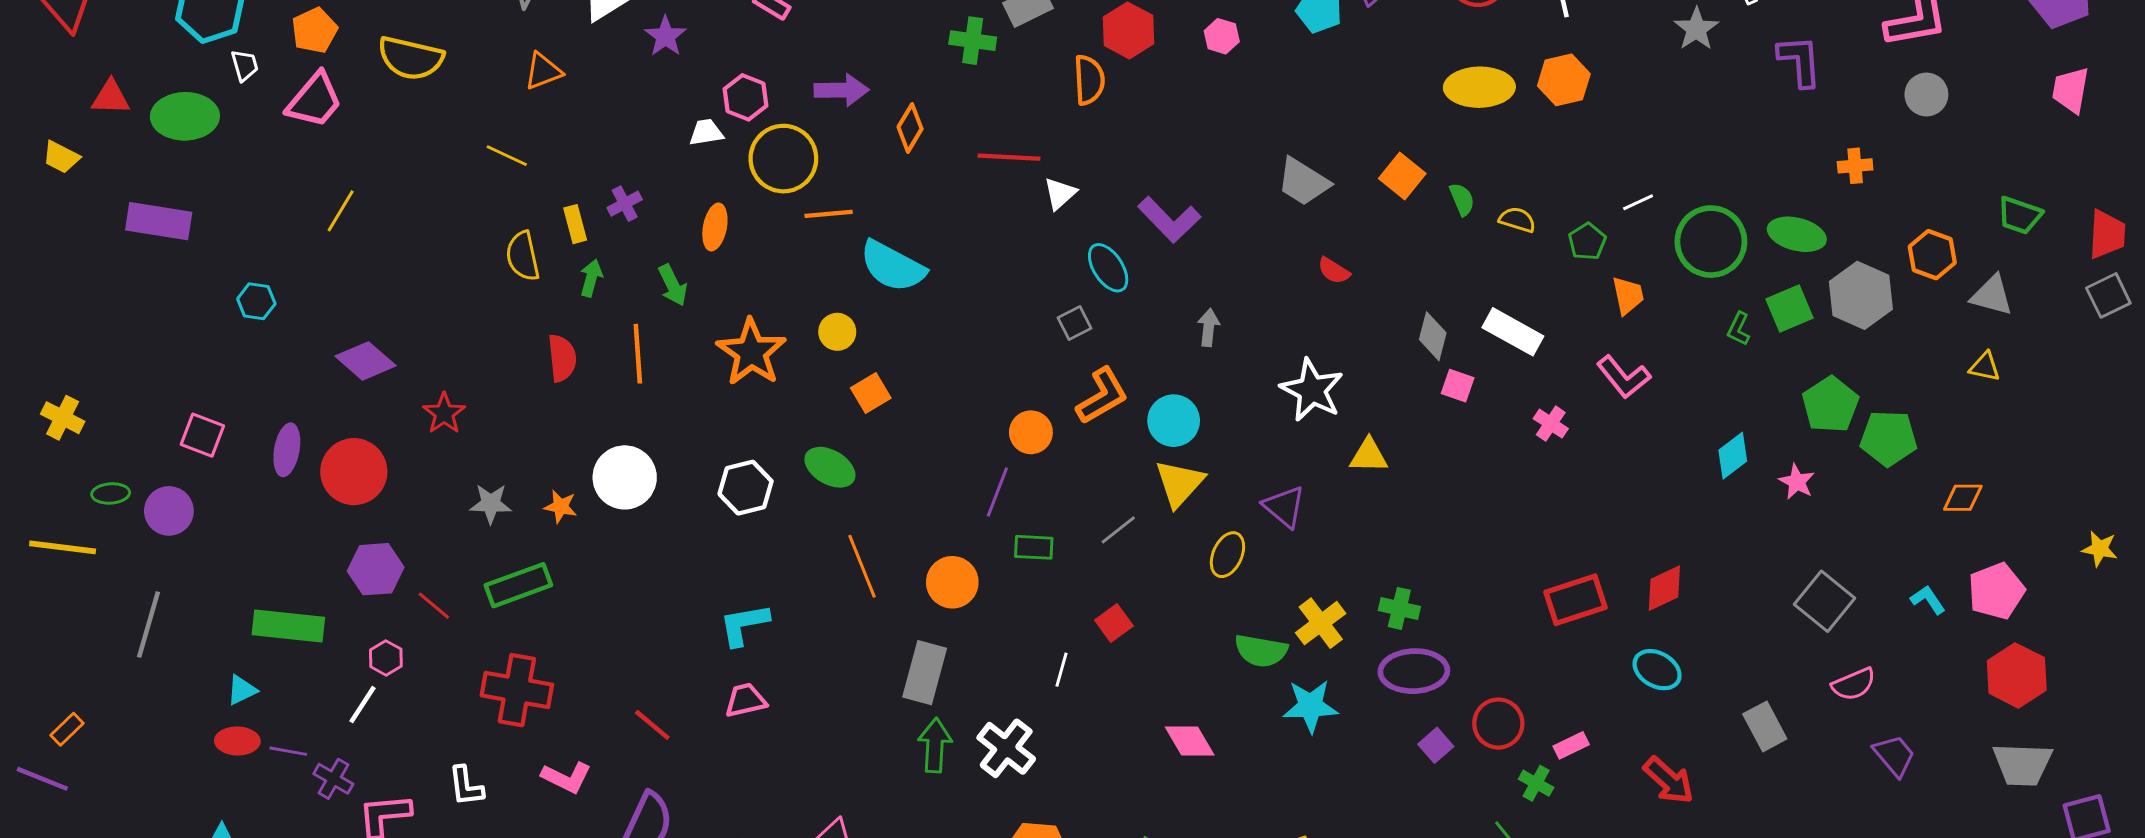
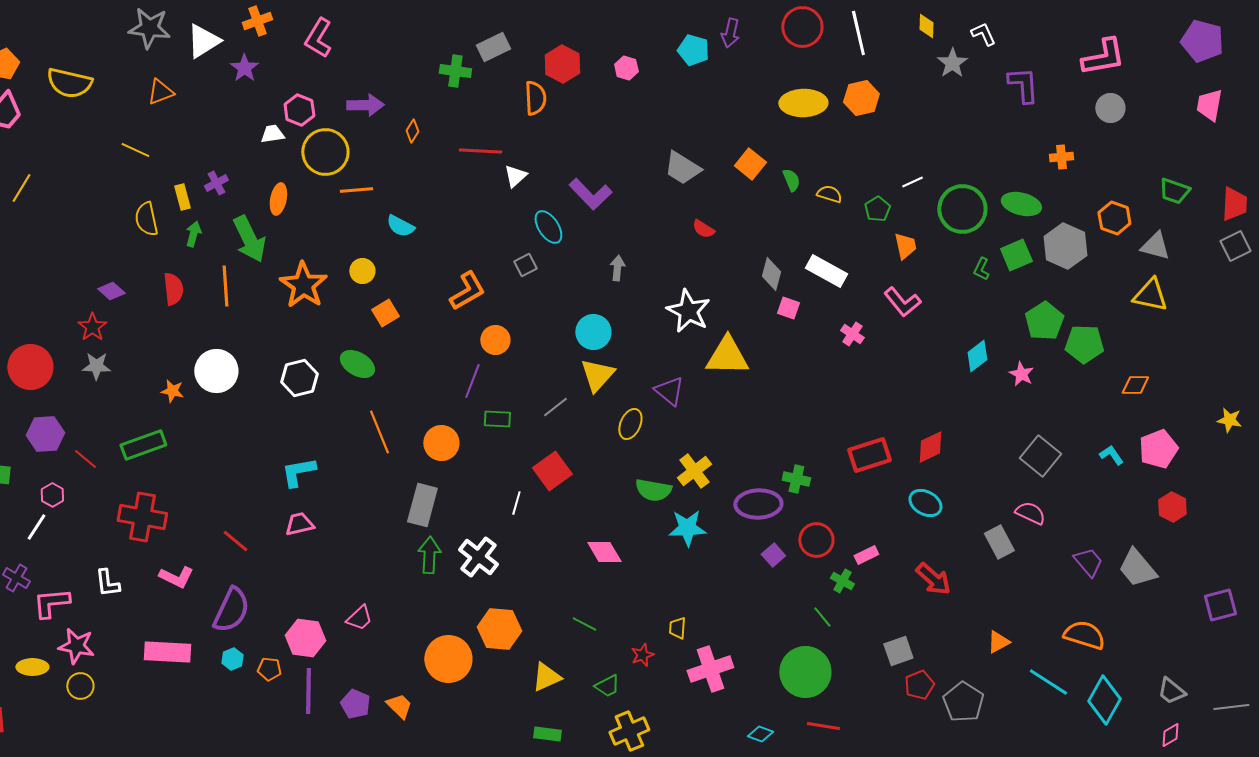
orange diamond: (910, 128) -> (412, 131), size x0.7
cyan semicircle: (893, 266) -> (400, 226), size x0.6
green arrow: (673, 285) -> (249, 239), size x1.6
purple diamond: (365, 361) -> (111, 291), moved, size x0.7
yellow triangle: (1985, 367) -> (1150, 295), size x1.6
orange L-shape: (1102, 396) -> (467, 291), moved
yellow triangle: (1369, 456) -> (727, 356), size x1.6
gray star: (491, 504) -> (96, 366), moved
green cross: (1399, 608) -> (796, 479), moved
red square: (1114, 623) -> (552, 471), size x1.5
red hexagon: (2017, 675) -> (1172, 507), size x0.7
pink semicircle: (1854, 684) -> (1030, 513), moved, turned -132
gray trapezoid: (2023, 764) -> (1137, 568), moved, turned 48

